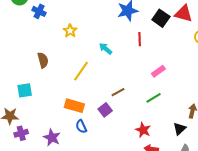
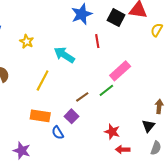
cyan arrow: (105, 49) -> (64, 55), size x1.5
pink rectangle: (158, 71) -> (120, 71), size x1.5
green line: (154, 98) -> (106, 90), moved
blue semicircle: (81, 126) -> (58, 133), moved

